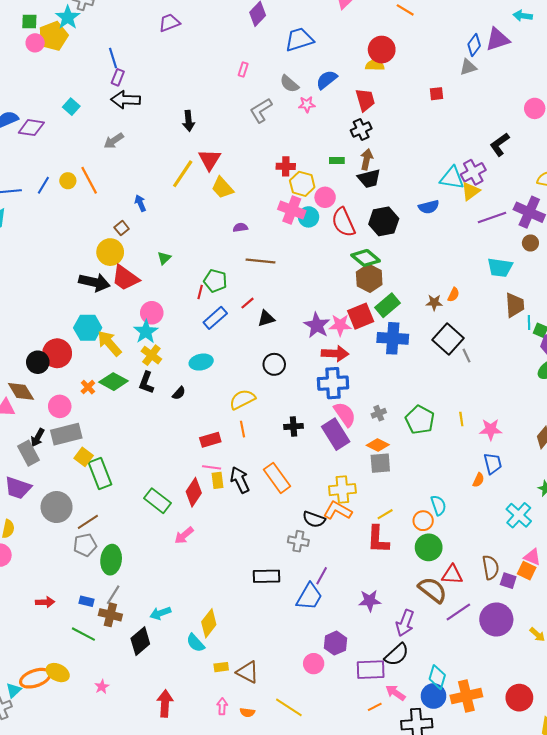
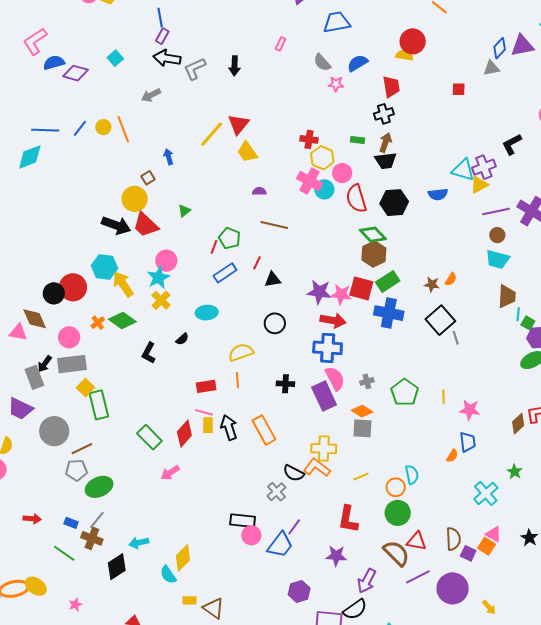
gray L-shape: (261, 110) -> (195, 69), moved
black arrow: (189, 121) -> (235, 66), moved
brown circle: (530, 243) -> (497, 235), moved
red line: (248, 303) -> (257, 263), turned -32
red square: (361, 316) -> (361, 288), turned 30
purple star: (317, 325) -> (319, 292), turned -30
black L-shape: (146, 383) -> (149, 353), moved
red L-shape: (378, 539) -> (348, 519), moved
gray cross: (298, 541) -> (276, 492), turned 30
green ellipse: (111, 560) -> (99, 487), turned 52
pink circle: (314, 664) -> (251, 535), moved

